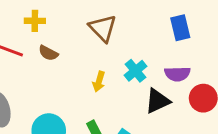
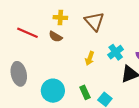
yellow cross: (35, 21) -> (60, 18), moved

